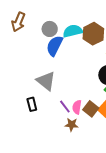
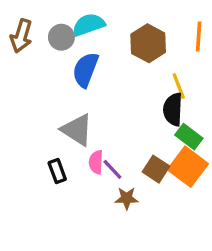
gray circle: (50, 29) -> (61, 37), moved
cyan semicircle: (73, 31) -> (89, 25), moved
pink semicircle: (77, 107) -> (96, 162), moved

